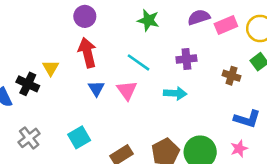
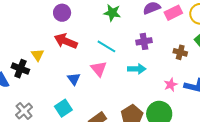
red arrow: (87, 53) -> (66, 41), turned -50
blue triangle: (96, 89) -> (74, 79), moved
pink star: (239, 149) -> (171, 85), moved

